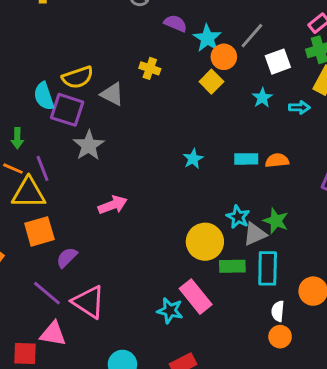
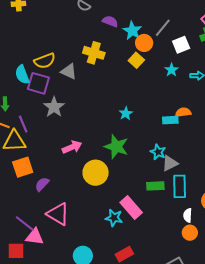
yellow cross: (150, 68) -> (94, 53), size x1.5
cyan rectangle: (246, 159) -> (170, 120), moved
green star: (276, 221) -> (116, 147), moved, size x1.4
yellow circle: (205, 242) -> (96, 173), moved
purple line: (47, 293) -> (25, 224), moved

